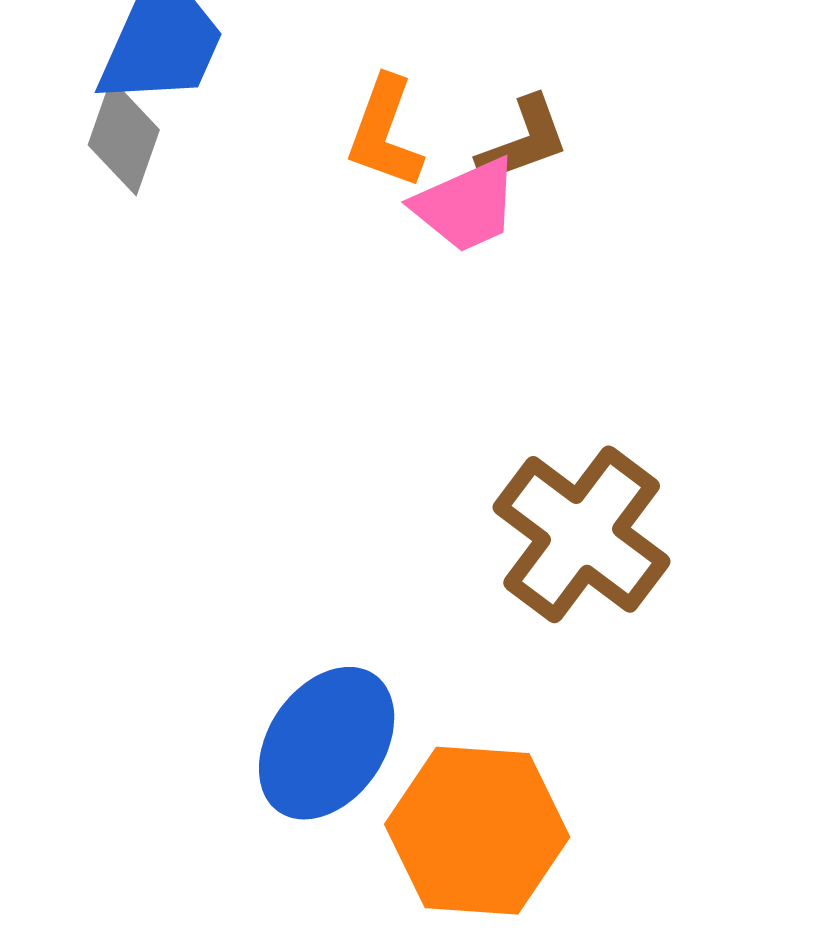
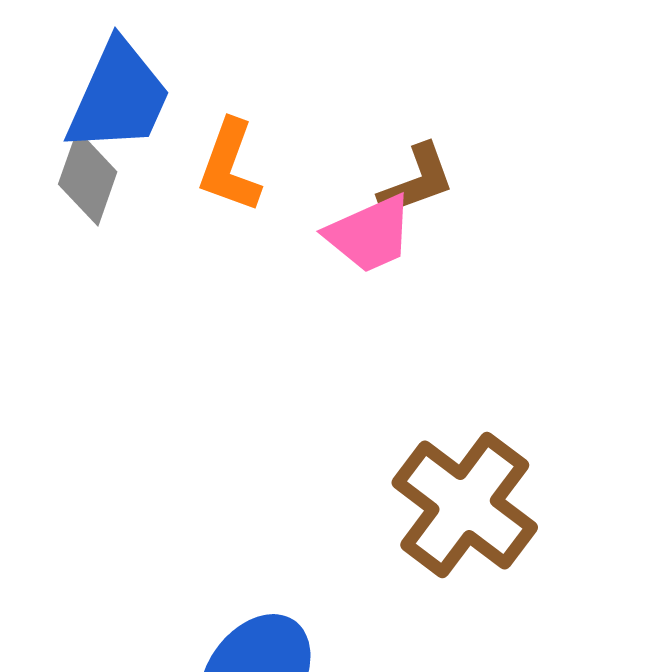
orange L-shape: (385, 133) -> (230, 166), moved

